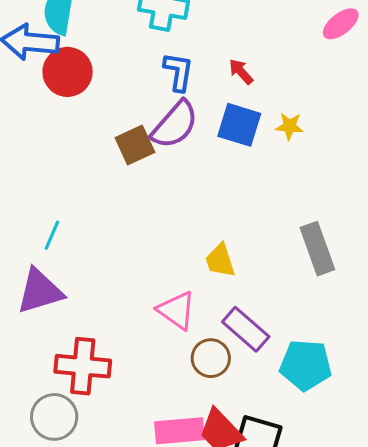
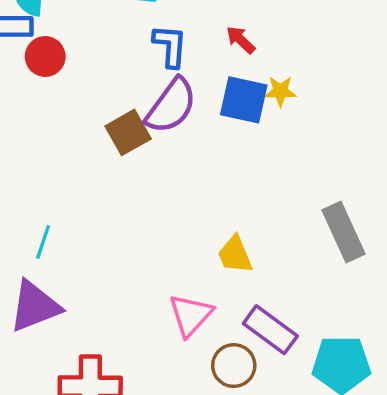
red circle: (68, 72) -> (45, 56), size x0.7
yellow star: (289, 126) -> (280, 91), moved
pink triangle: (176, 310) -> (191, 315), turned 42

